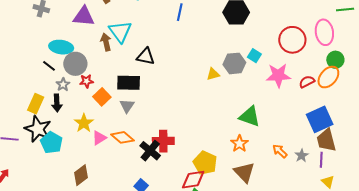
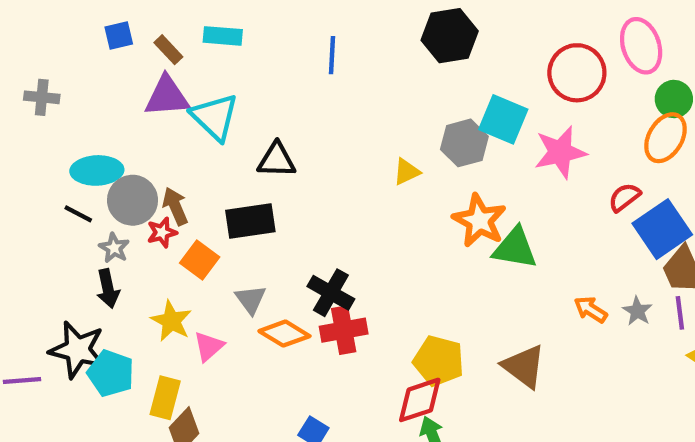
purple triangle: (84, 16) -> (167, 96), moved
brown arrow: (106, 42) -> (175, 206), moved
cyan square: (254, 56) -> (503, 119), size x1.6
yellow triangle: (213, 74) -> (407, 172), moved
red semicircle: (307, 82) -> (624, 197), moved
yellow rectangle: (36, 104) -> (165, 398), moved
gray triangle: (127, 106) -> (251, 299), moved
orange diamond: (122, 137) -> (284, 334), moved
orange star: (239, 144) -> (479, 221), moved, size x1.4
black cross: (150, 151) -> (331, 293), moved

